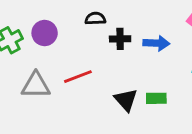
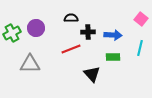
red line: (78, 77) -> (71, 49), moved
green rectangle: (156, 98) -> (113, 57), moved

